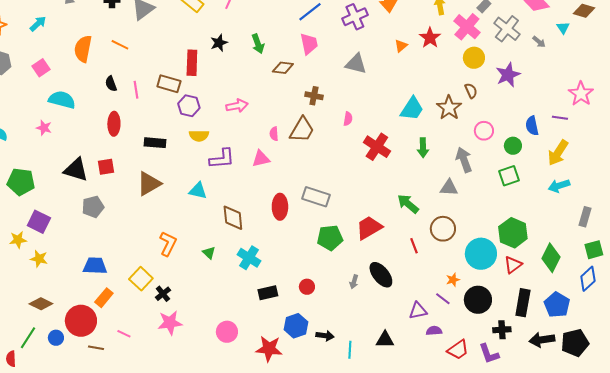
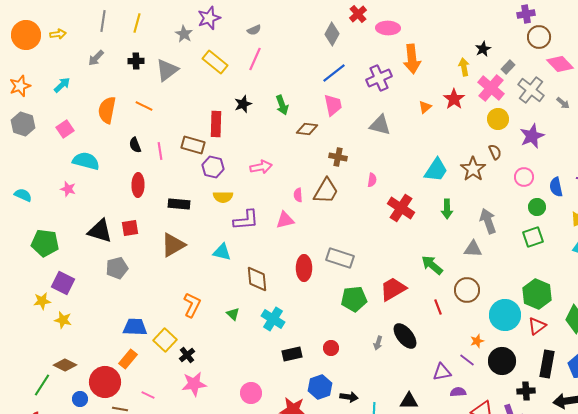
pink circle: (484, 131) -> (524, 177), moved
blue trapezoid: (95, 266) -> (135, 327), moved
green line: (28, 338) -> (42, 385), moved

